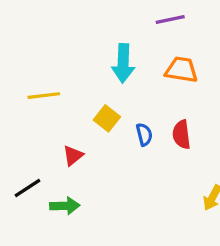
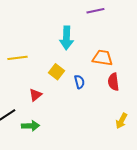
orange trapezoid: (181, 70) -> (102, 58), moved
red semicircle: (181, 135) -> (113, 82), moved

